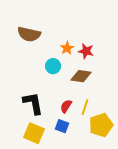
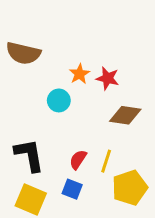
brown diamond: (81, 76) -> (125, 115), moved

